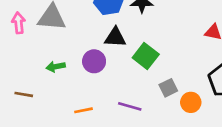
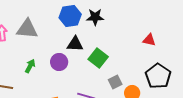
green arrow: (56, 67) -> (30, 66), turned 128

